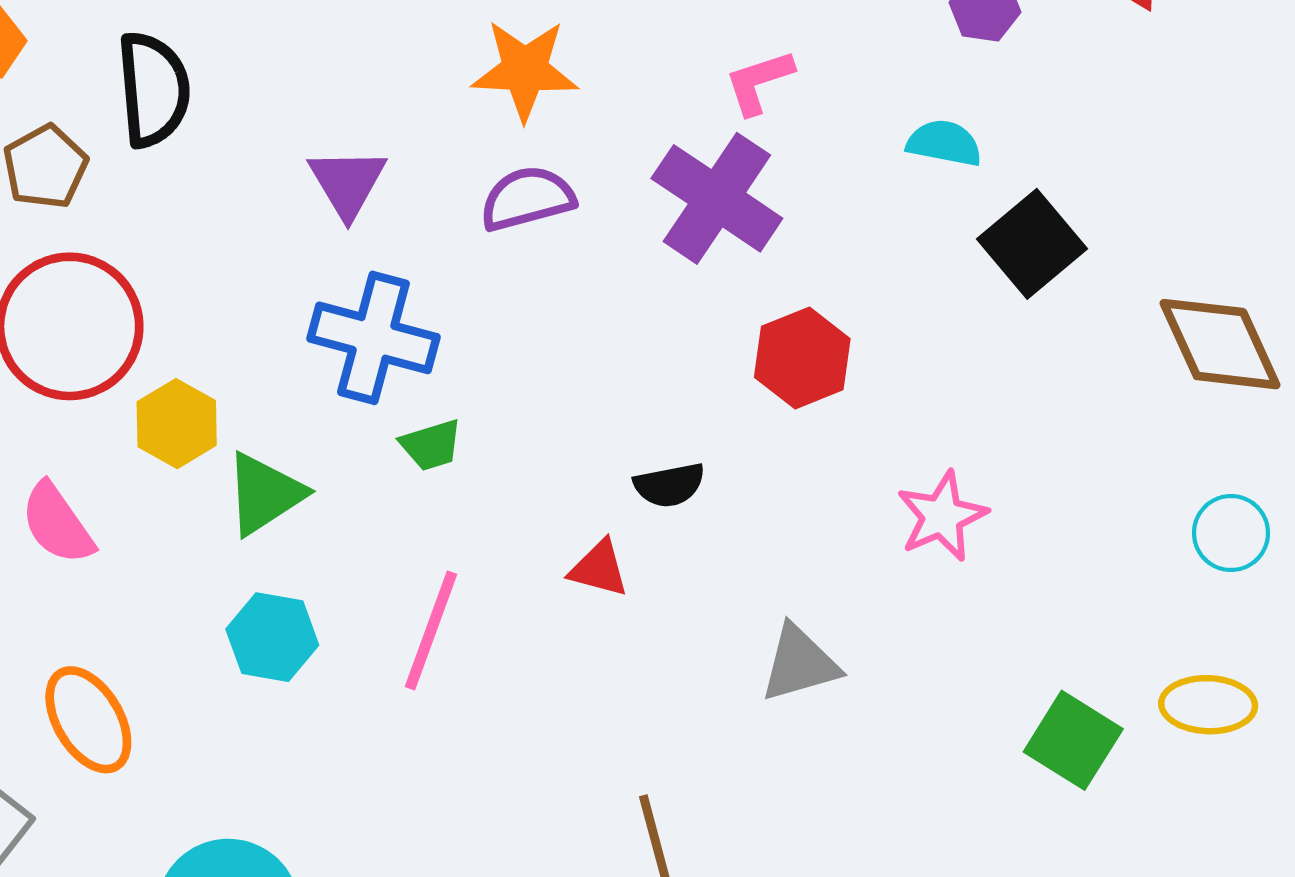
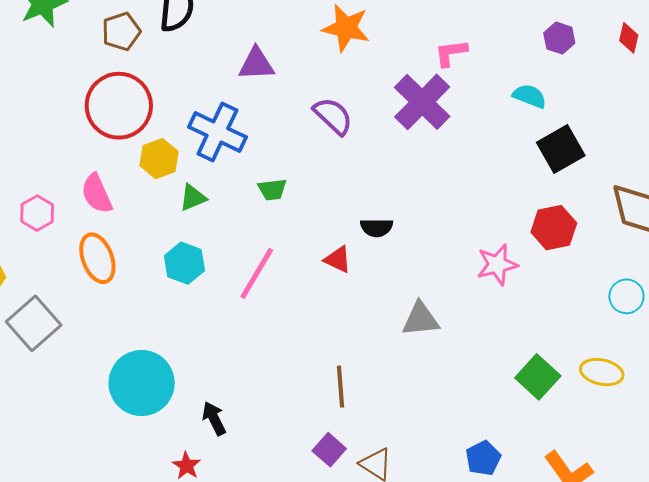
purple triangle: (347, 183) -> (256, 64), turned 48
purple semicircle: (527, 198) -> (333, 116), moved, turned 48
blue cross: (373, 338) -> (217, 132), moved
red hexagon: (802, 358) -> (554, 228), moved
green triangle: (264, 494) -> (193, 198), size x0.7
orange ellipse: (88, 720) -> (97, 258), moved

